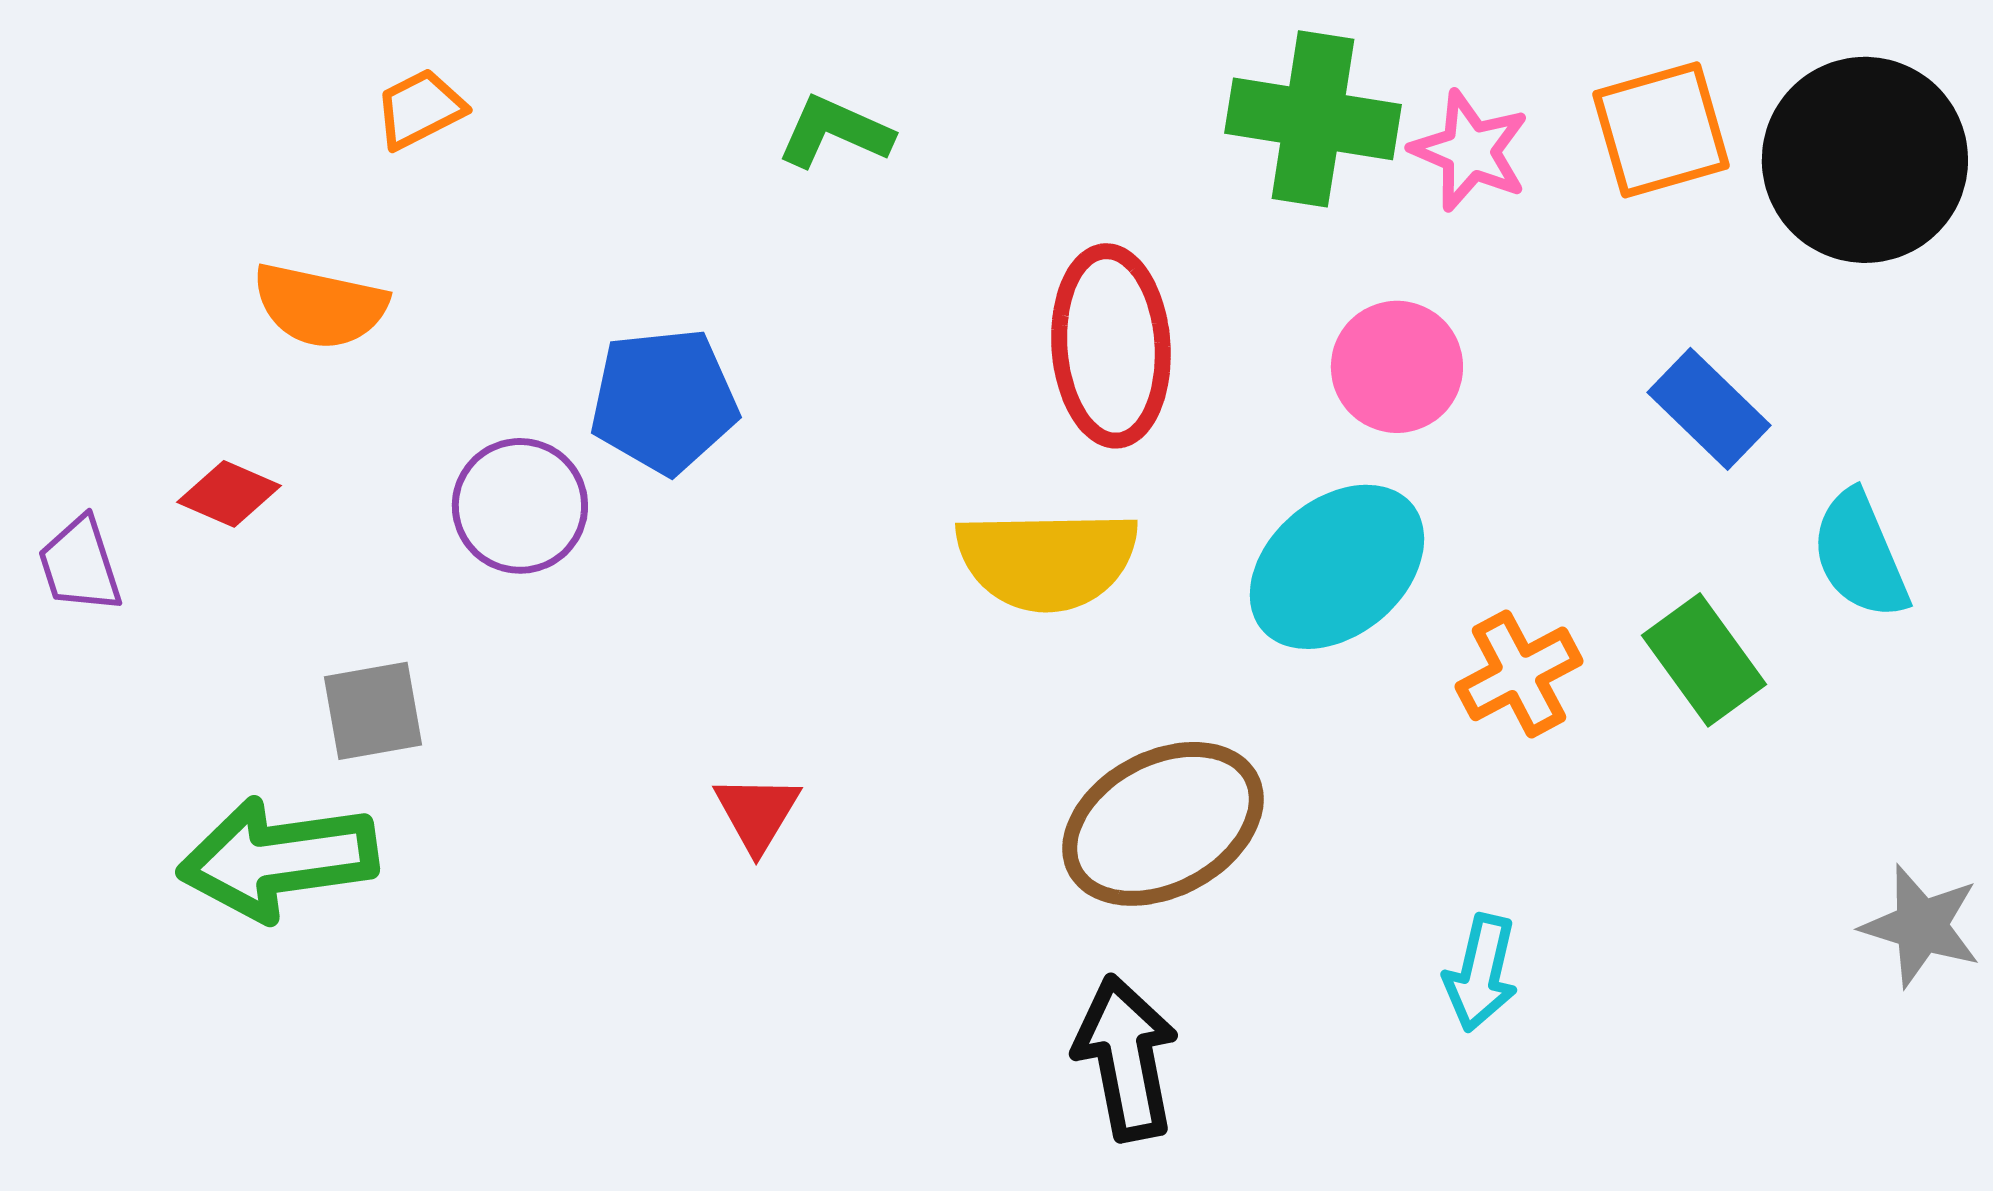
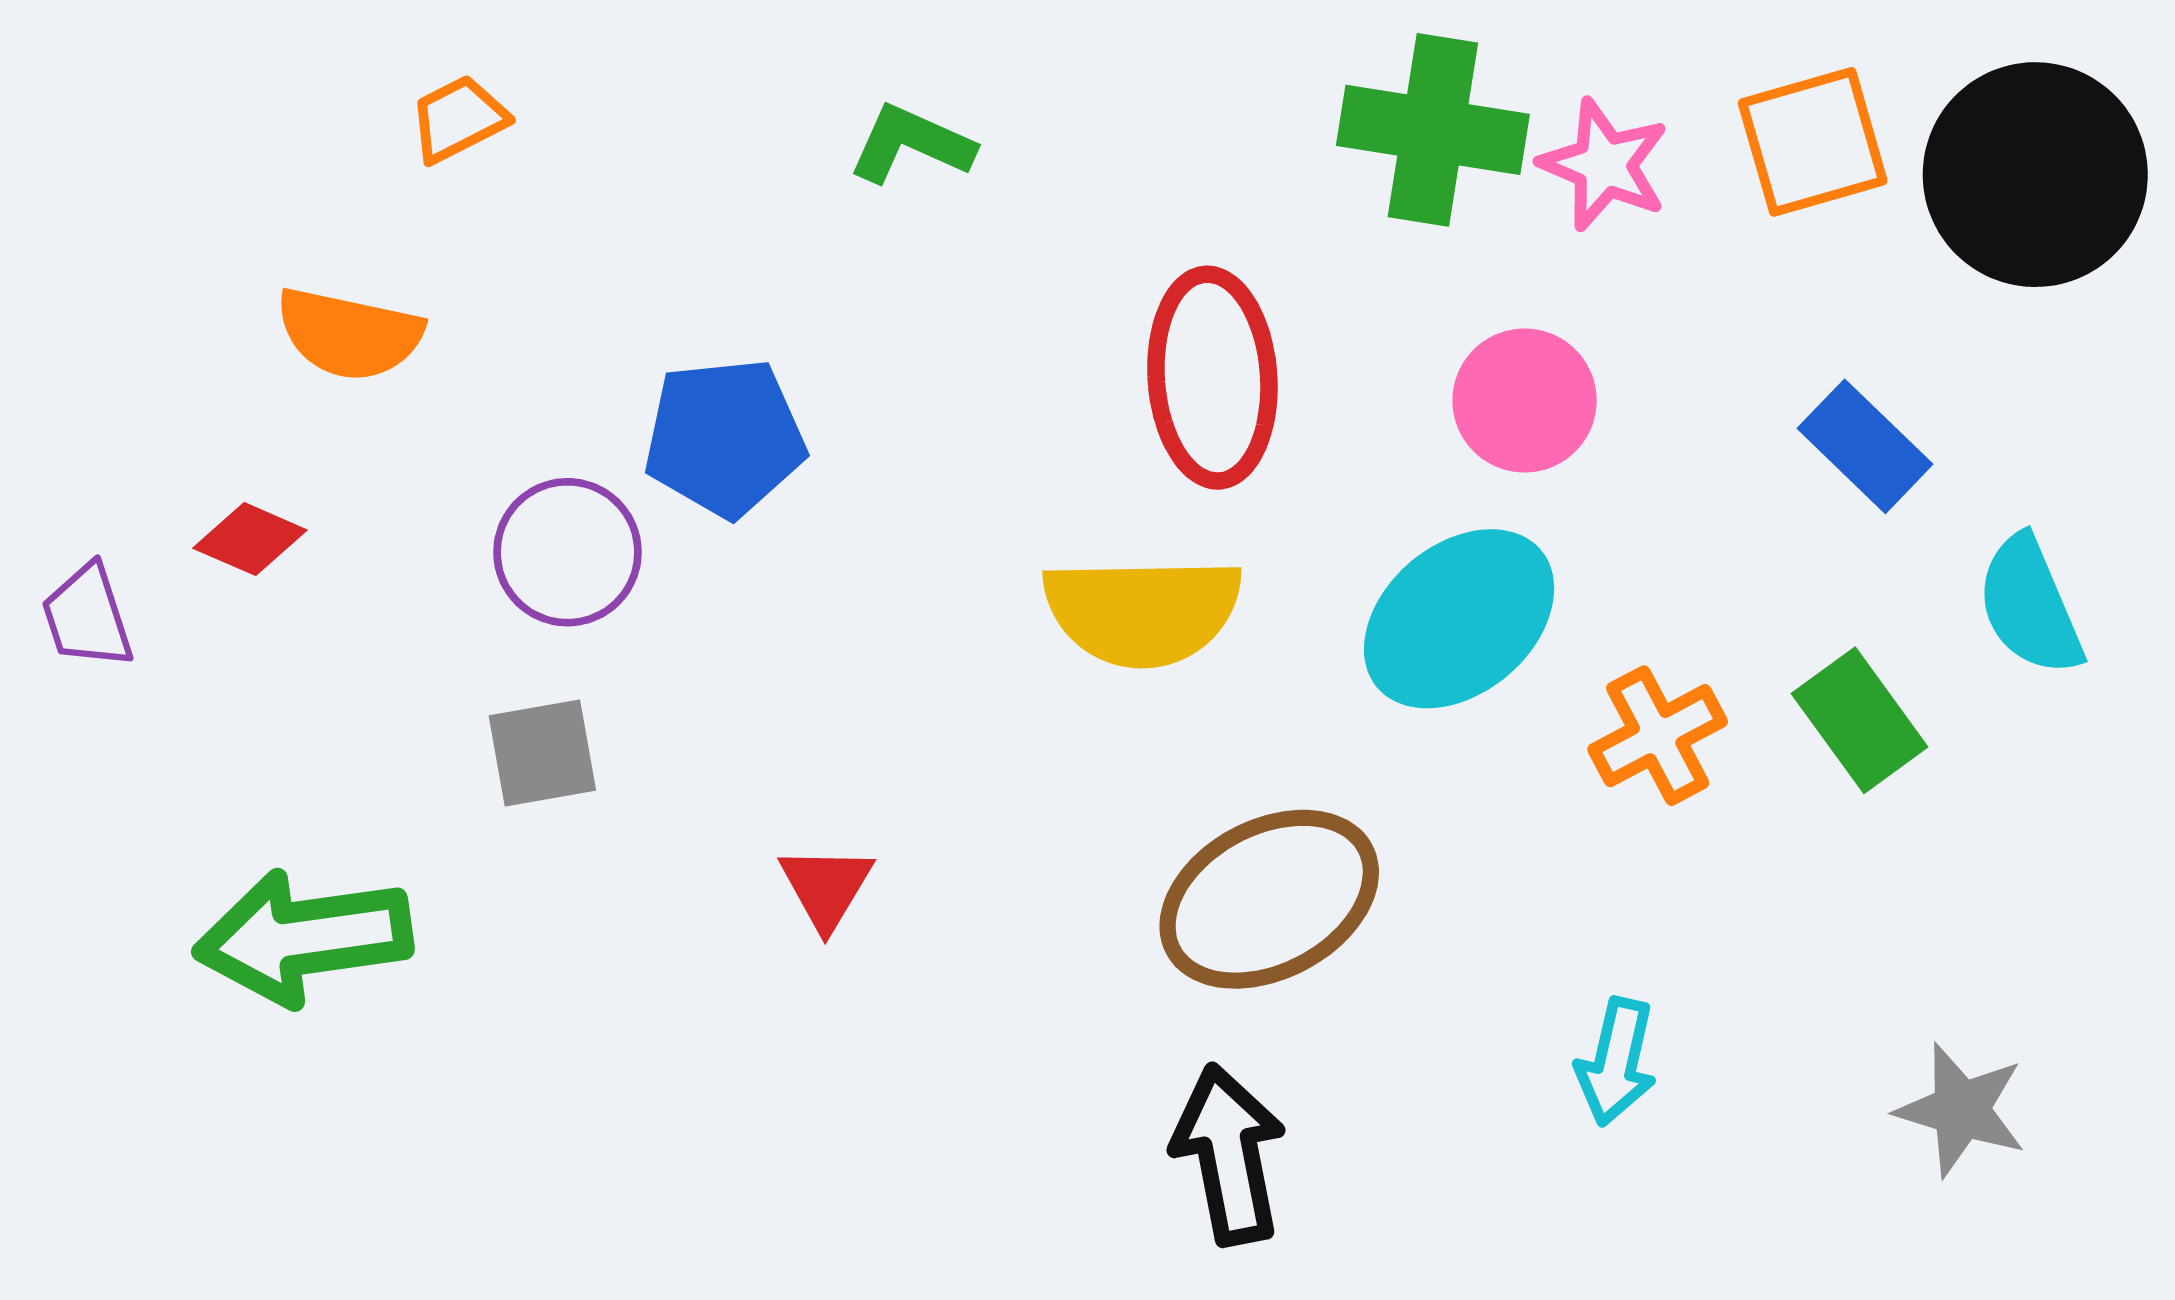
gray square: (373, 711) -> (542, 753), moved
gray star: (1921, 926) -> (1961, 1110), moved

